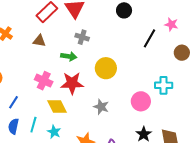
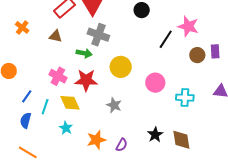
pink star: (171, 24) -> (188, 26), size x1.5
gray cross: (82, 37) -> (98, 35), size x1.5
cyan cross: (164, 85) -> (185, 98), moved
pink circle: (141, 101) -> (155, 83), moved
cyan line: (33, 125) -> (45, 107), moved

